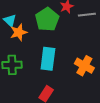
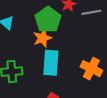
orange star: (19, 32) -> (42, 38), moved

